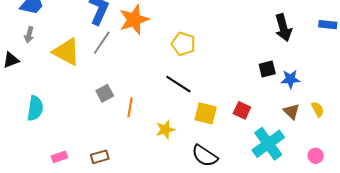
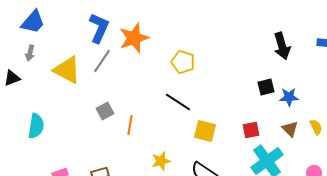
red square: (242, 110) -> (251, 130), moved, turned -36
yellow star: (165, 130) -> (161, 161), moved

